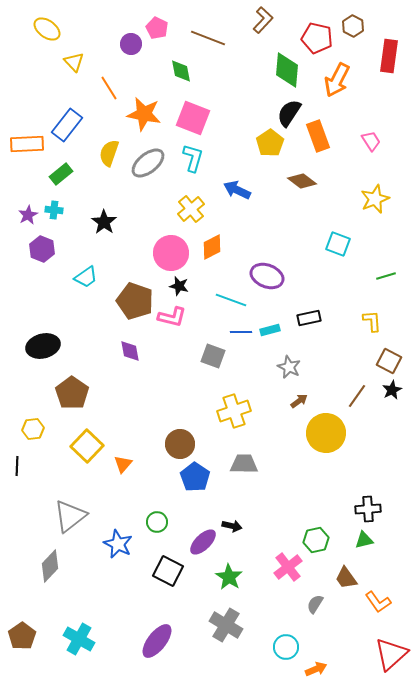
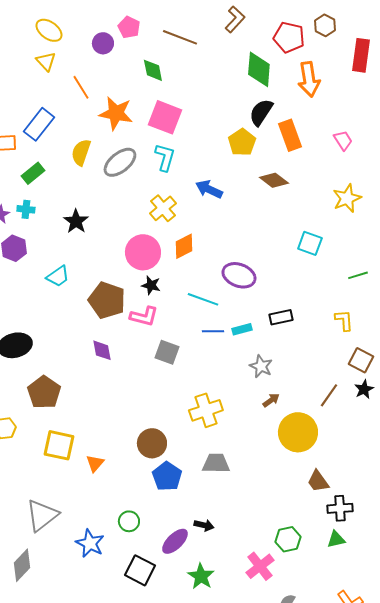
yellow ellipse: (47, 29) -> (49, 30), moved
orange arrow: (337, 80) -> (309, 79), turned -36
gray square: (213, 356) -> (167, 352), moved
yellow square: (87, 446) -> (59, 445), turned -32
brown trapezoid: (346, 578) -> (318, 481), moved

